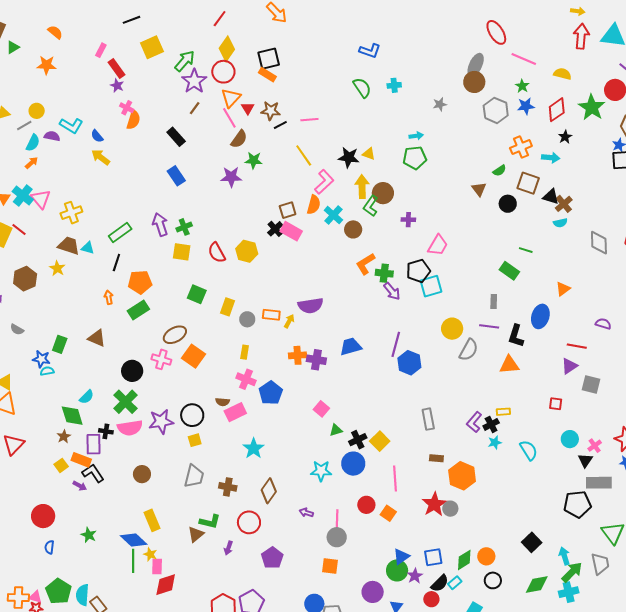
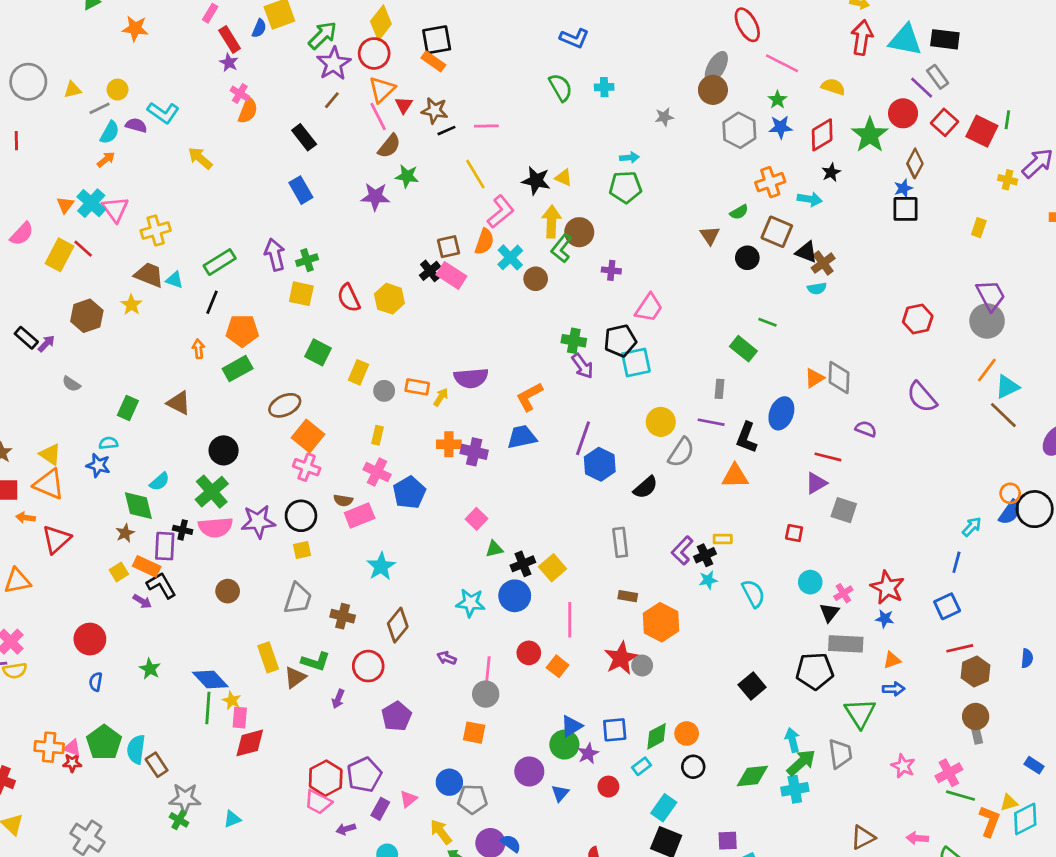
blue semicircle: (97, 136) -> (259, 28), moved, turned -120
gray diamond: (599, 243) -> (839, 378), moved
orange L-shape: (365, 264) -> (529, 397), moved
blue star: (41, 359) -> (98, 465), moved
pink cross: (161, 359) -> (307, 467), moved
yellow rectangle: (152, 520) -> (268, 657), moved
black square: (532, 542) -> (752, 686), moved
black semicircle: (440, 583) -> (645, 487), moved

